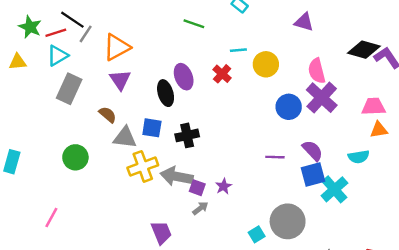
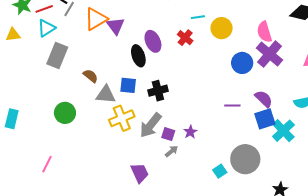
purple triangle: (120, 80) -> (116, 26), moved
gray arrow: (177, 176) -> (151, 125), turned -60

